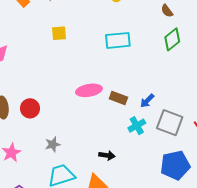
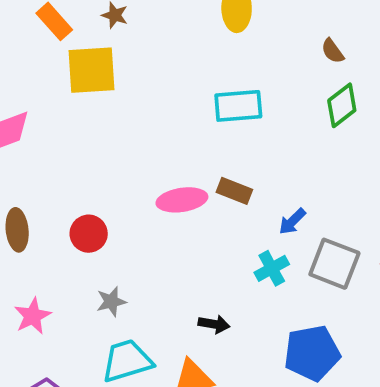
yellow square: (59, 33) -> (91, 70), moved, size x1.8
brown rectangle: (118, 98) -> (234, 191), moved
red circle: (30, 108) -> (89, 234), moved
blue pentagon: (175, 165) -> (312, 353), moved

